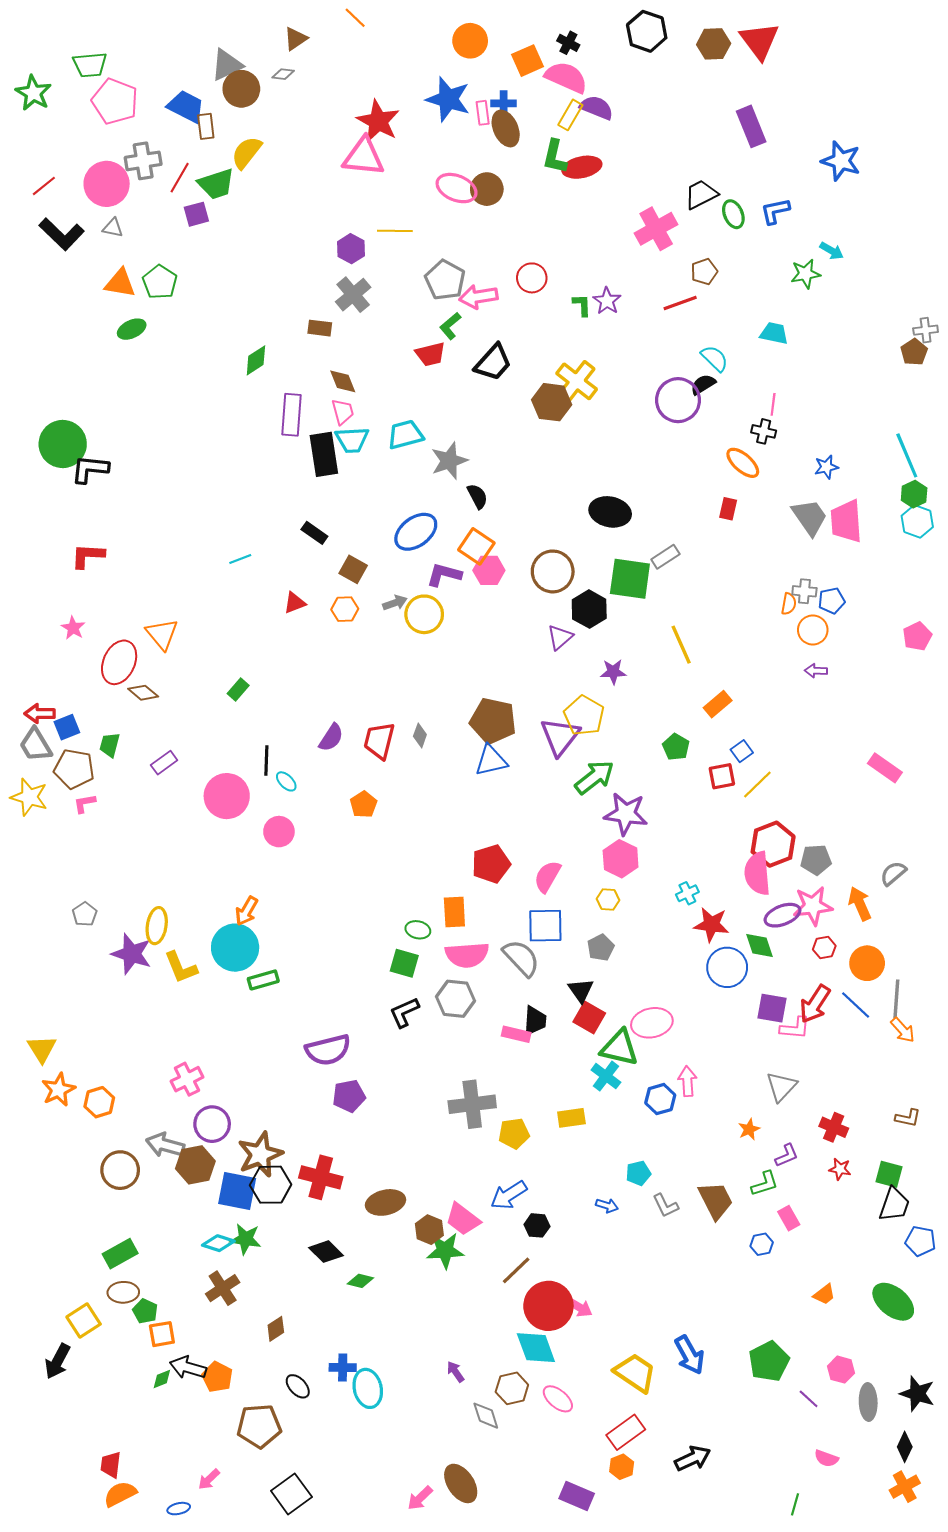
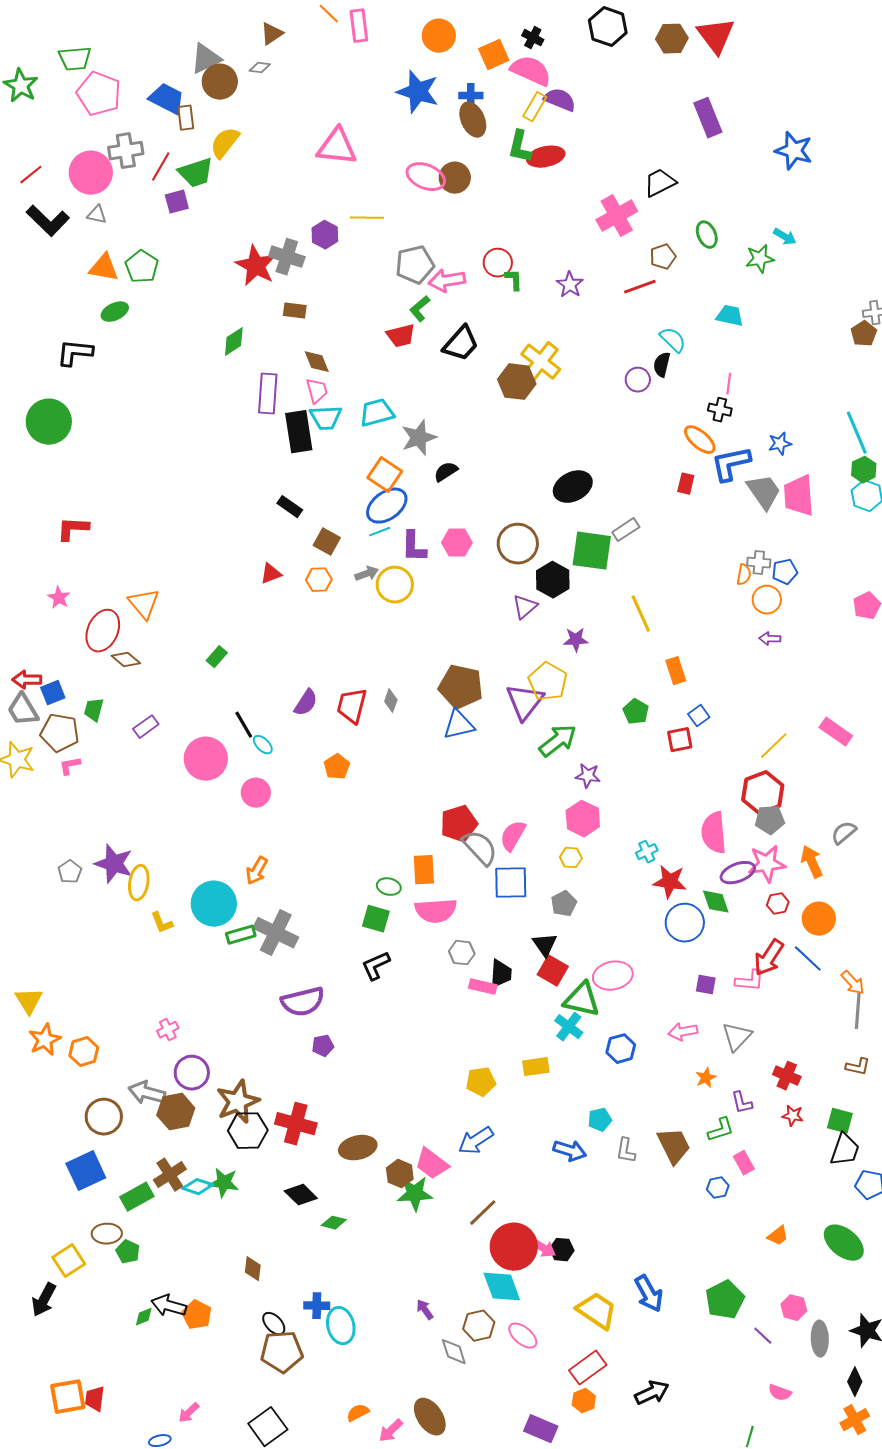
pink rectangle: (483, 113) -> (359, 26), moved, size x1.4
red star: (378, 121) -> (256, 266), moved
blue L-shape: (775, 211) -> (731, 464), moved, size x1.4
green ellipse: (733, 214) -> (707, 235), moved
gray pentagon: (445, 280) -> (415, 265), turned 30
gray cross: (353, 295) -> (287, 257), moved, turned -32
green L-shape: (582, 305) -> (514, 280), moved
black semicircle: (703, 384) -> (662, 365), turned -45
purple circle: (678, 400) -> (638, 380), size x0.6
black L-shape: (90, 469) -> (75, 353), moved
black semicircle: (477, 496) -> (446, 472), turned -95
black ellipse: (610, 512) -> (573, 487), turned -39
orange square: (476, 546) -> (385, 475), moved
cyan line: (240, 559) -> (380, 532), moved
purple L-shape: (444, 575) -> (414, 547), turned -104
orange rectangle: (718, 704) -> (676, 671), turned -68
black line: (266, 761) -> (244, 725), turned -32
yellow line: (757, 785) -> (774, 746), moved
purple star: (626, 814) -> (588, 776), size x0.6
red hexagon: (773, 844) -> (763, 793), moved
orange arrow: (247, 911) -> (257, 871), moved
purple star: (132, 954) -> (114, 864), moved
gray semicircle: (521, 958) -> (480, 848), moved
yellow L-shape: (181, 967) -> (162, 923), size x0.7
gray hexagon: (455, 999) -> (462, 953), moved, size x0.7
gray line: (896, 999) -> (858, 1011), moved
purple square: (772, 1008) -> (706, 985), moved, size x0.7
pink cross: (187, 1079) -> (168, 1030), size x0.7
pink arrow: (687, 1081) -> (683, 1032), moved, turned -96
purple pentagon: (349, 1096) -> (323, 1046), size x0.7
gray cross: (472, 1104) -> (276, 933), moved, turned 33
purple L-shape: (787, 1155) -> (742, 1103), turned 100
blue square: (237, 1191) -> (86, 1171), moved, turned -36
blue arrow: (607, 1206) -> (570, 1151), size x1.5
gray L-shape: (665, 1206) -> (626, 1151), turned 36
black hexagon: (537, 1225) -> (562, 1250), moved
green rectangle: (120, 1254) -> (137, 1197), moved
brown cross: (223, 1288) -> (170, 1175), moved
brown diamond: (276, 1329) -> (253, 1269), turned -50
orange square: (162, 1334) -> (68, 1397), moved, size x1.4
brown pentagon: (259, 1426) -> (282, 1352), moved
orange semicircle: (120, 1494) -> (358, 1413), moved, size x0.7

